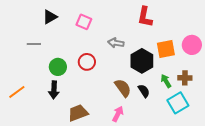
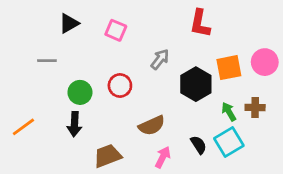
gray arrow: (116, 43) -> (160, 59), turned 119
brown semicircle: (123, 88) -> (152, 125), moved, turned 102
black semicircle: (144, 91) -> (199, 145), moved
cyan square: (178, 103) -> (229, 142), moved

